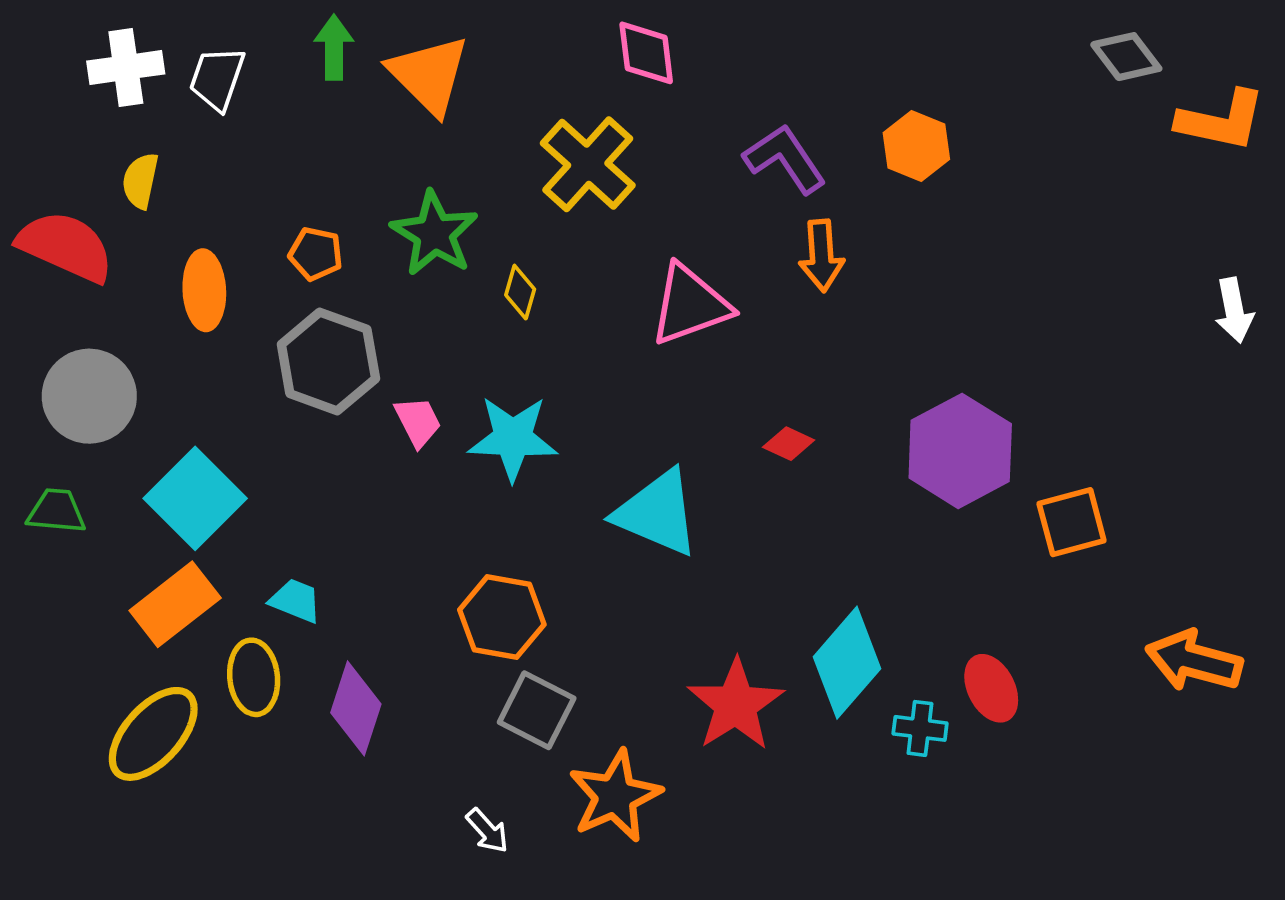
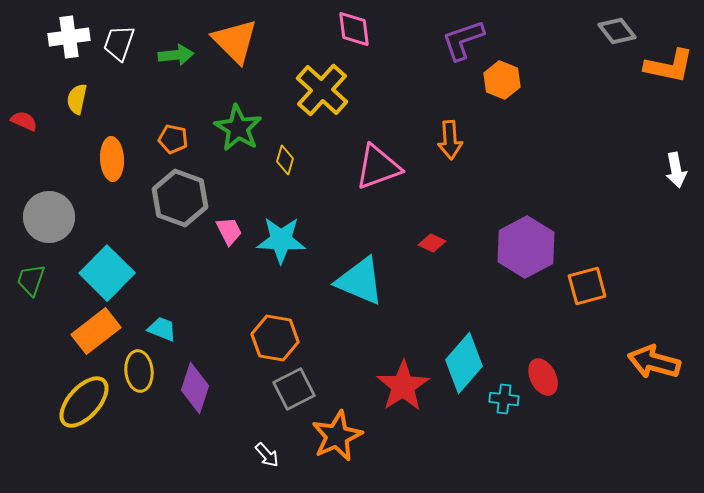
green arrow: (334, 47) -> (176, 55), moved, turned 84
purple L-shape: (785, 159) -> (463, 40), moved, turned -75
red semicircle: (66, 246) -> (24, 121), moved, size x0.5
green trapezoid: (56, 511) -> (31, 280), turned -76
gray square: (537, 710) -> (294, 389), turned 36

